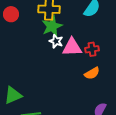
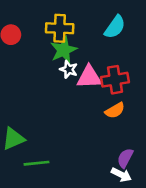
red cross: (92, 49) -> (115, 80), size x1.5

